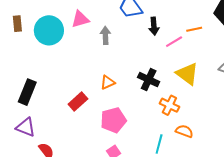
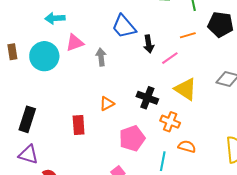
orange line: (194, 29) -> (188, 35), moved
red rectangle: (78, 102) -> (79, 125), turned -48
pink pentagon: (113, 120) -> (132, 138), moved

